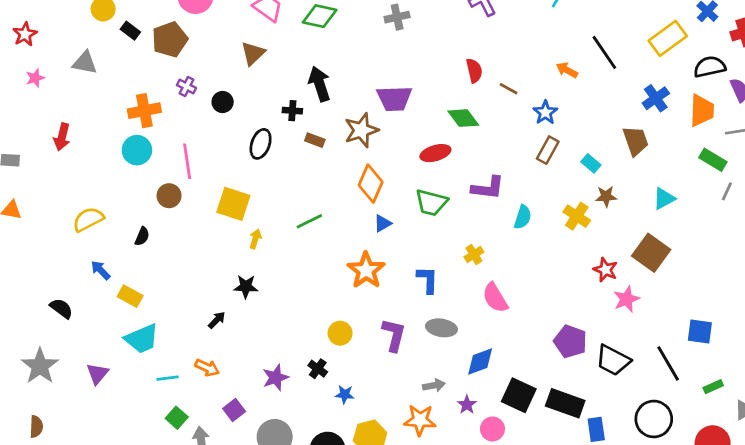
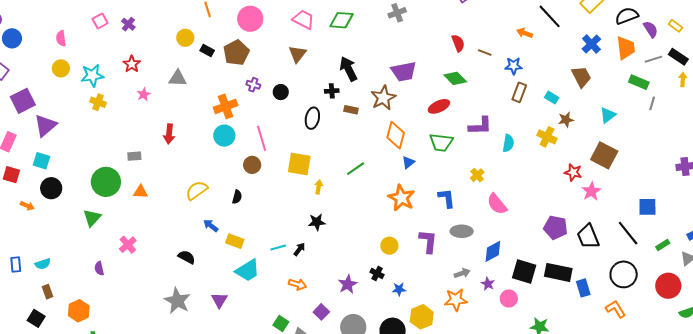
blue star: (545, 113) -> (514, 66), turned -30
black trapezoid: (613, 360) -> (588, 237), turned 48
cyan line: (168, 378) -> (278, 247), moved

